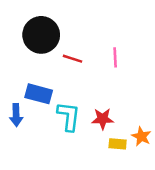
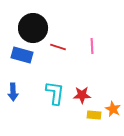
blue rectangle: (39, 94) -> (22, 55), moved

